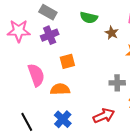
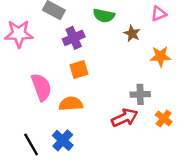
purple cross: (50, 35) -> (74, 38), moved
red arrow: (104, 116) -> (125, 118), moved
blue cross: (63, 119) -> (63, 140), moved

